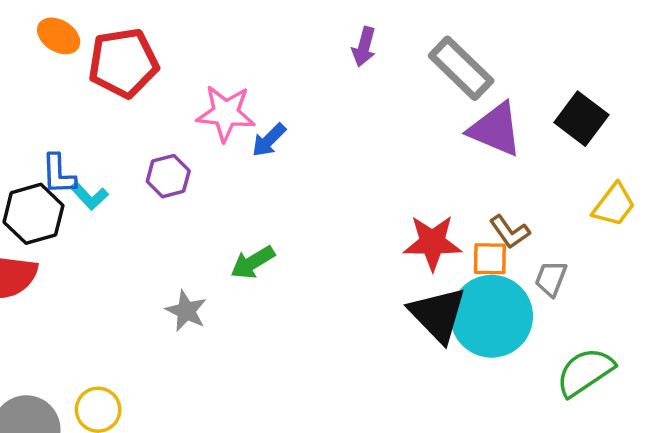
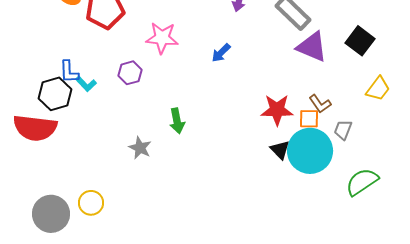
blue arrow: (269, 140) -> (221, 53), moved
green arrow: (253, 262) -> (177, 121), turned -70
black triangle: (438, 314) -> (280, 150), size x0.6

